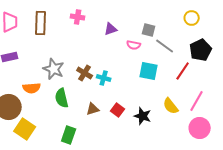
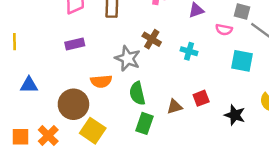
brown cross: (85, 73) -> (152, 39), moved
cyan cross: (104, 78) -> (189, 51), moved
red square: (118, 110) -> (201, 98), moved, turned 32
green rectangle: (69, 135) -> (144, 123), moved

